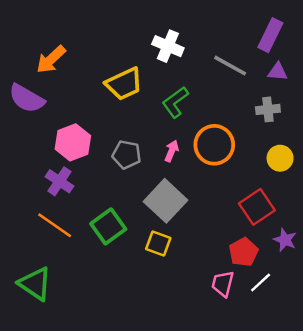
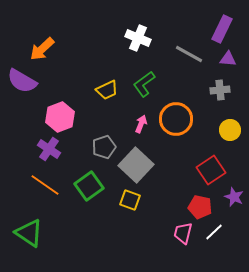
yellow trapezoid: (124, 84) -> (107, 90), moved, size x0.7
gray pentagon: (127, 155) -> (104, 147), moved, turned -30
red pentagon: (244, 252) -> (200, 207), turned -30

